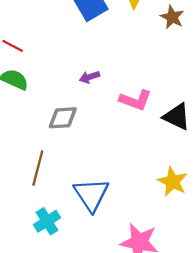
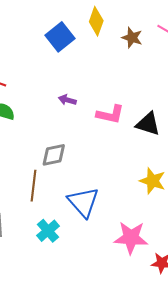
purple arrow: (90, 77) -> (67, 100), turned 42
gray diamond: (63, 118) -> (54, 155), moved

